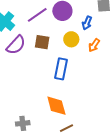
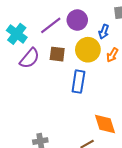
yellow circle: (71, 39) -> (88, 50), size x1.5
orange diamond: (56, 106) -> (105, 124), moved

